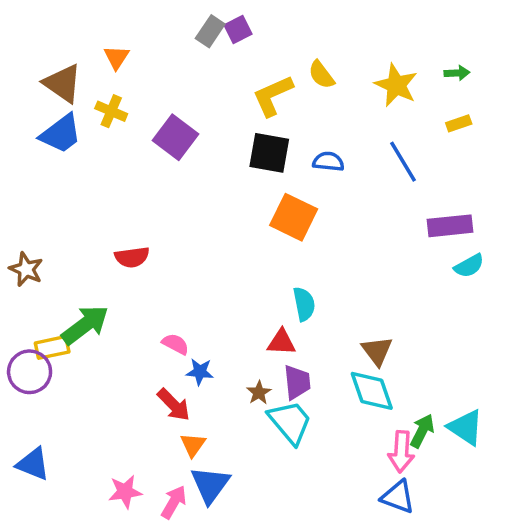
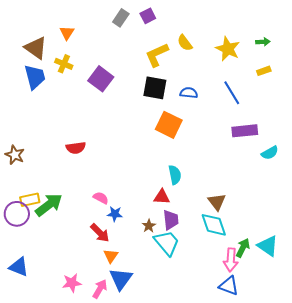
purple square: (238, 30) -> (148, 16), moved
blue trapezoid: (61, 134) -> (35, 77), turned -68
purple rectangle: (450, 226) -> (245, 131), moved
green arrow: (85, 325) -> (49, 205), moved

